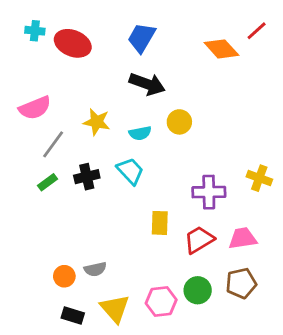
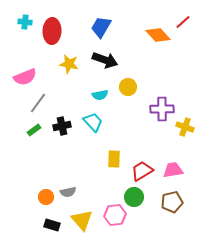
red ellipse: (73, 43) -> (52, 31), turned 70
yellow star: (97, 122) -> (69, 64), moved
purple cross: (209, 192) -> (162, 109), moved
green circle: (198, 290) -> (134, 197), moved

